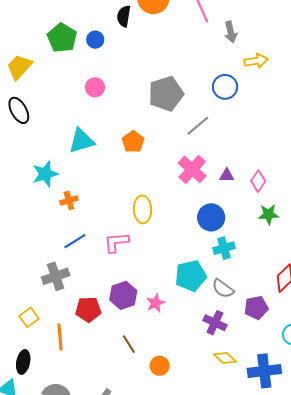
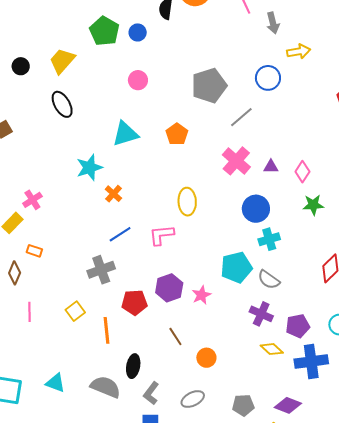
orange cross: (69, 200) -> (113, 194), turned -30
purple pentagon: (256, 308) -> (298, 326), moved
black ellipse: (23, 362) -> (133, 366), moved

